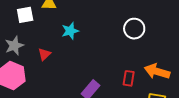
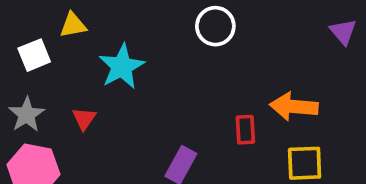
white circle: (134, 29) -> (215, 26), moved
cyan star: (70, 31) -> (122, 67), size x1.4

